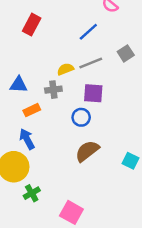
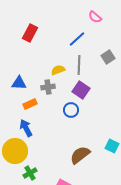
gray line: (91, 63) -> (79, 65), turned -66
purple square: (93, 93) -> (81, 90), turned 30
brown semicircle: (87, 151) -> (80, 155), moved

